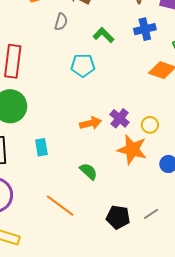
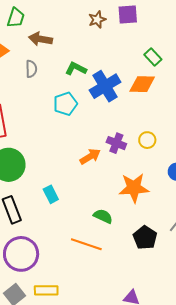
blue cross: (145, 29) -> (105, 86), moved, size x1.4
orange star: (132, 150) -> (134, 188), moved
green semicircle: (88, 171) -> (103, 216), moved
black pentagon: (118, 217) -> (145, 238), turned -30

